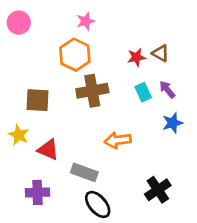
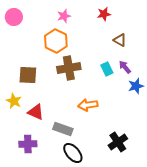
red star: (136, 57) -> (104, 14), moved
blue star: (173, 123) -> (136, 86), moved

